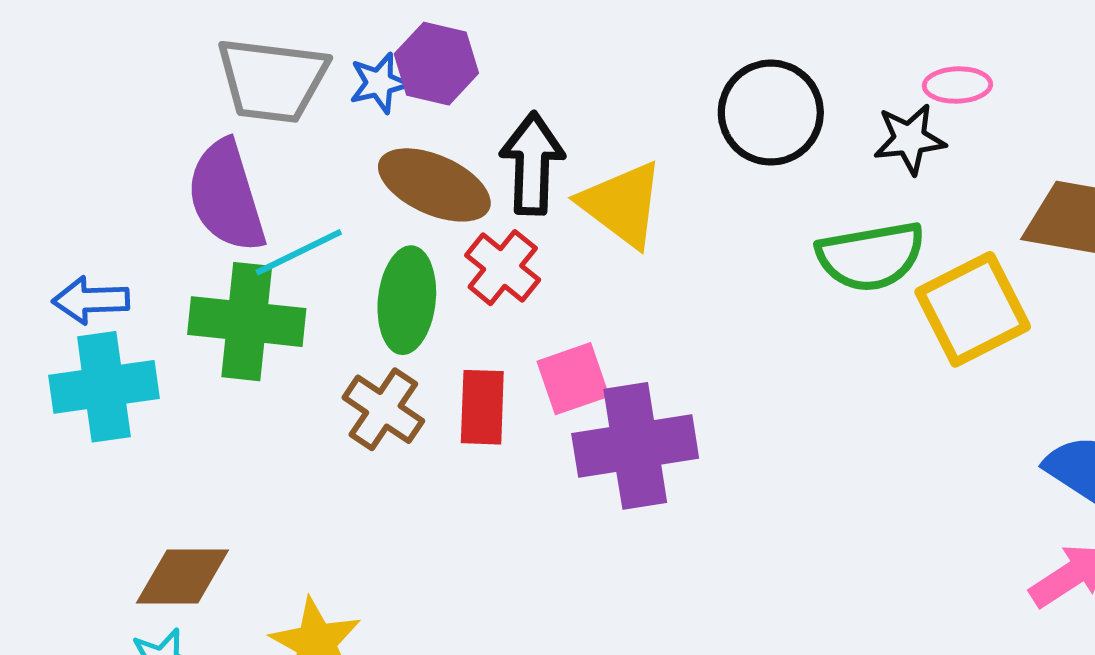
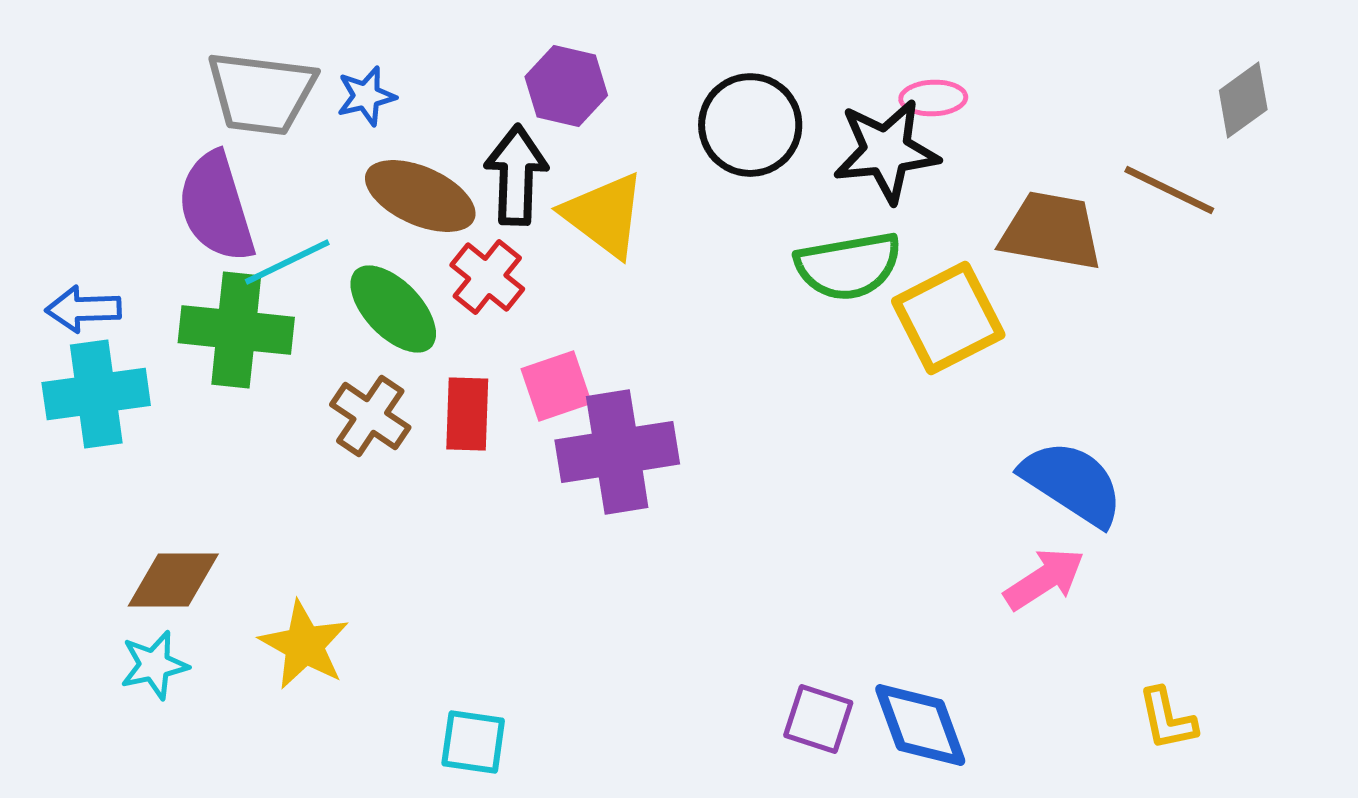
purple hexagon: (436, 64) -> (566, 86), moved
black star: (909, 139) -> (886, 151), size x1.5
green ellipse: (407, 300) -> (393, 309), turned -50

